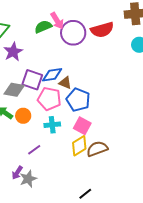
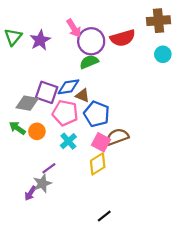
green semicircle: (43, 27) -> (89, 62), moved
purple star: (13, 52) -> (40, 40), moved
cyan cross: (52, 125) -> (68, 141), turned -35
brown semicircle: (97, 149) -> (117, 137), moved
gray star: (28, 179) -> (42, 183), moved

